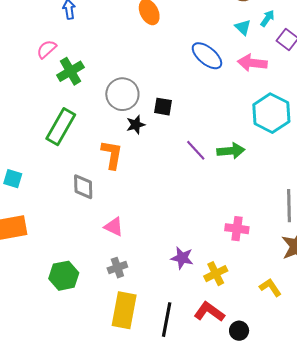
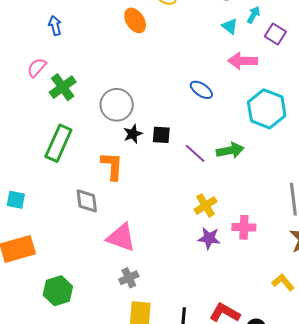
blue ellipse: (207, 56) -> (201, 90), moved, size x0.7
black square: (163, 107) -> (161, 135), moved
pink triangle: (114, 227) -> (121, 237), size x1.5
purple star: (182, 258) -> (209, 238), moved
yellow cross: (216, 274) -> (205, 205), moved
green hexagon: (64, 276) -> (58, 291), moved

